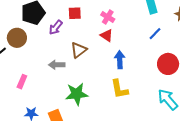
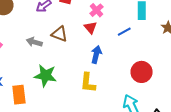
blue line: (155, 34) -> (124, 32), moved
brown triangle: (79, 50) -> (59, 34), turned 42

